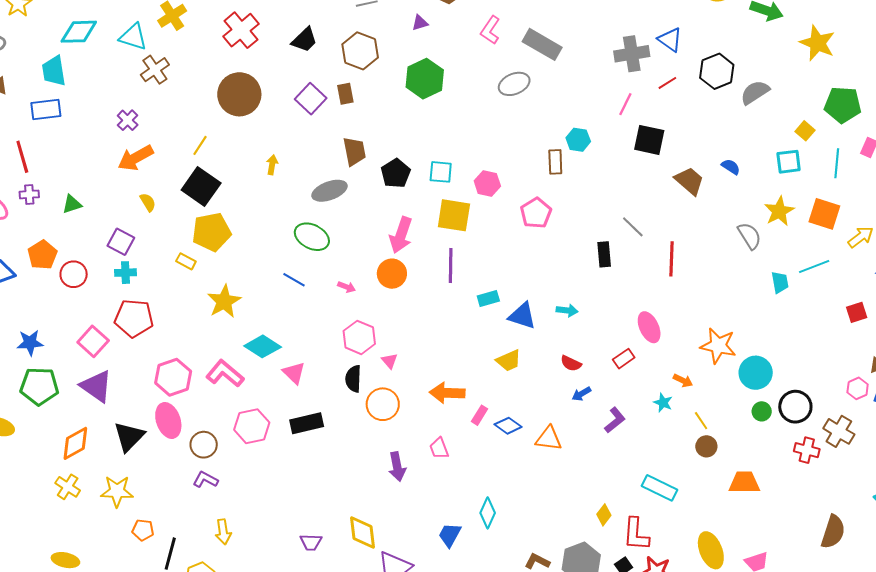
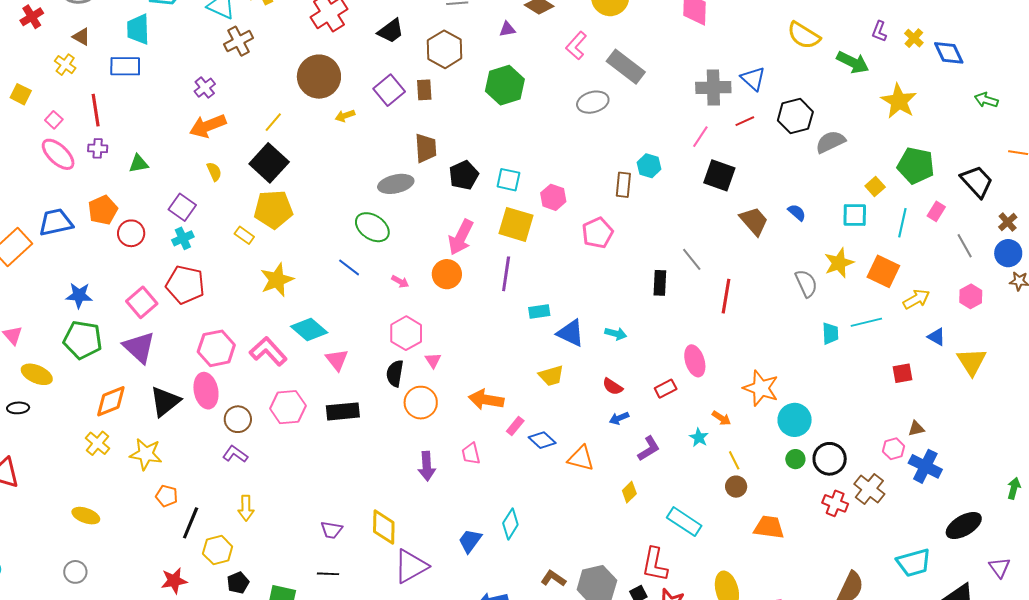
yellow arrow: (272, 165) -> (345, 116), moved, turned -126
cyan cross: (125, 273) -> (183, 238), turned -30
yellow diamond: (604, 515) -> (629, 492), moved

